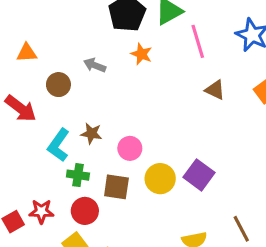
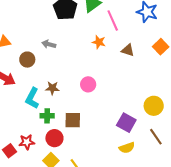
orange star: (141, 54) -> (99, 42), moved
pink circle: (130, 148) -> (88, 84), moved
purple square: (199, 175) -> (126, 123), moved
yellow circle: (160, 179) -> (154, 106), moved

